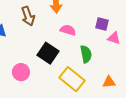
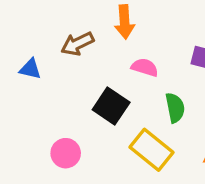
brown arrow: (28, 16) -> (77, 44), turned 84
pink circle: (21, 72) -> (66, 153), moved

